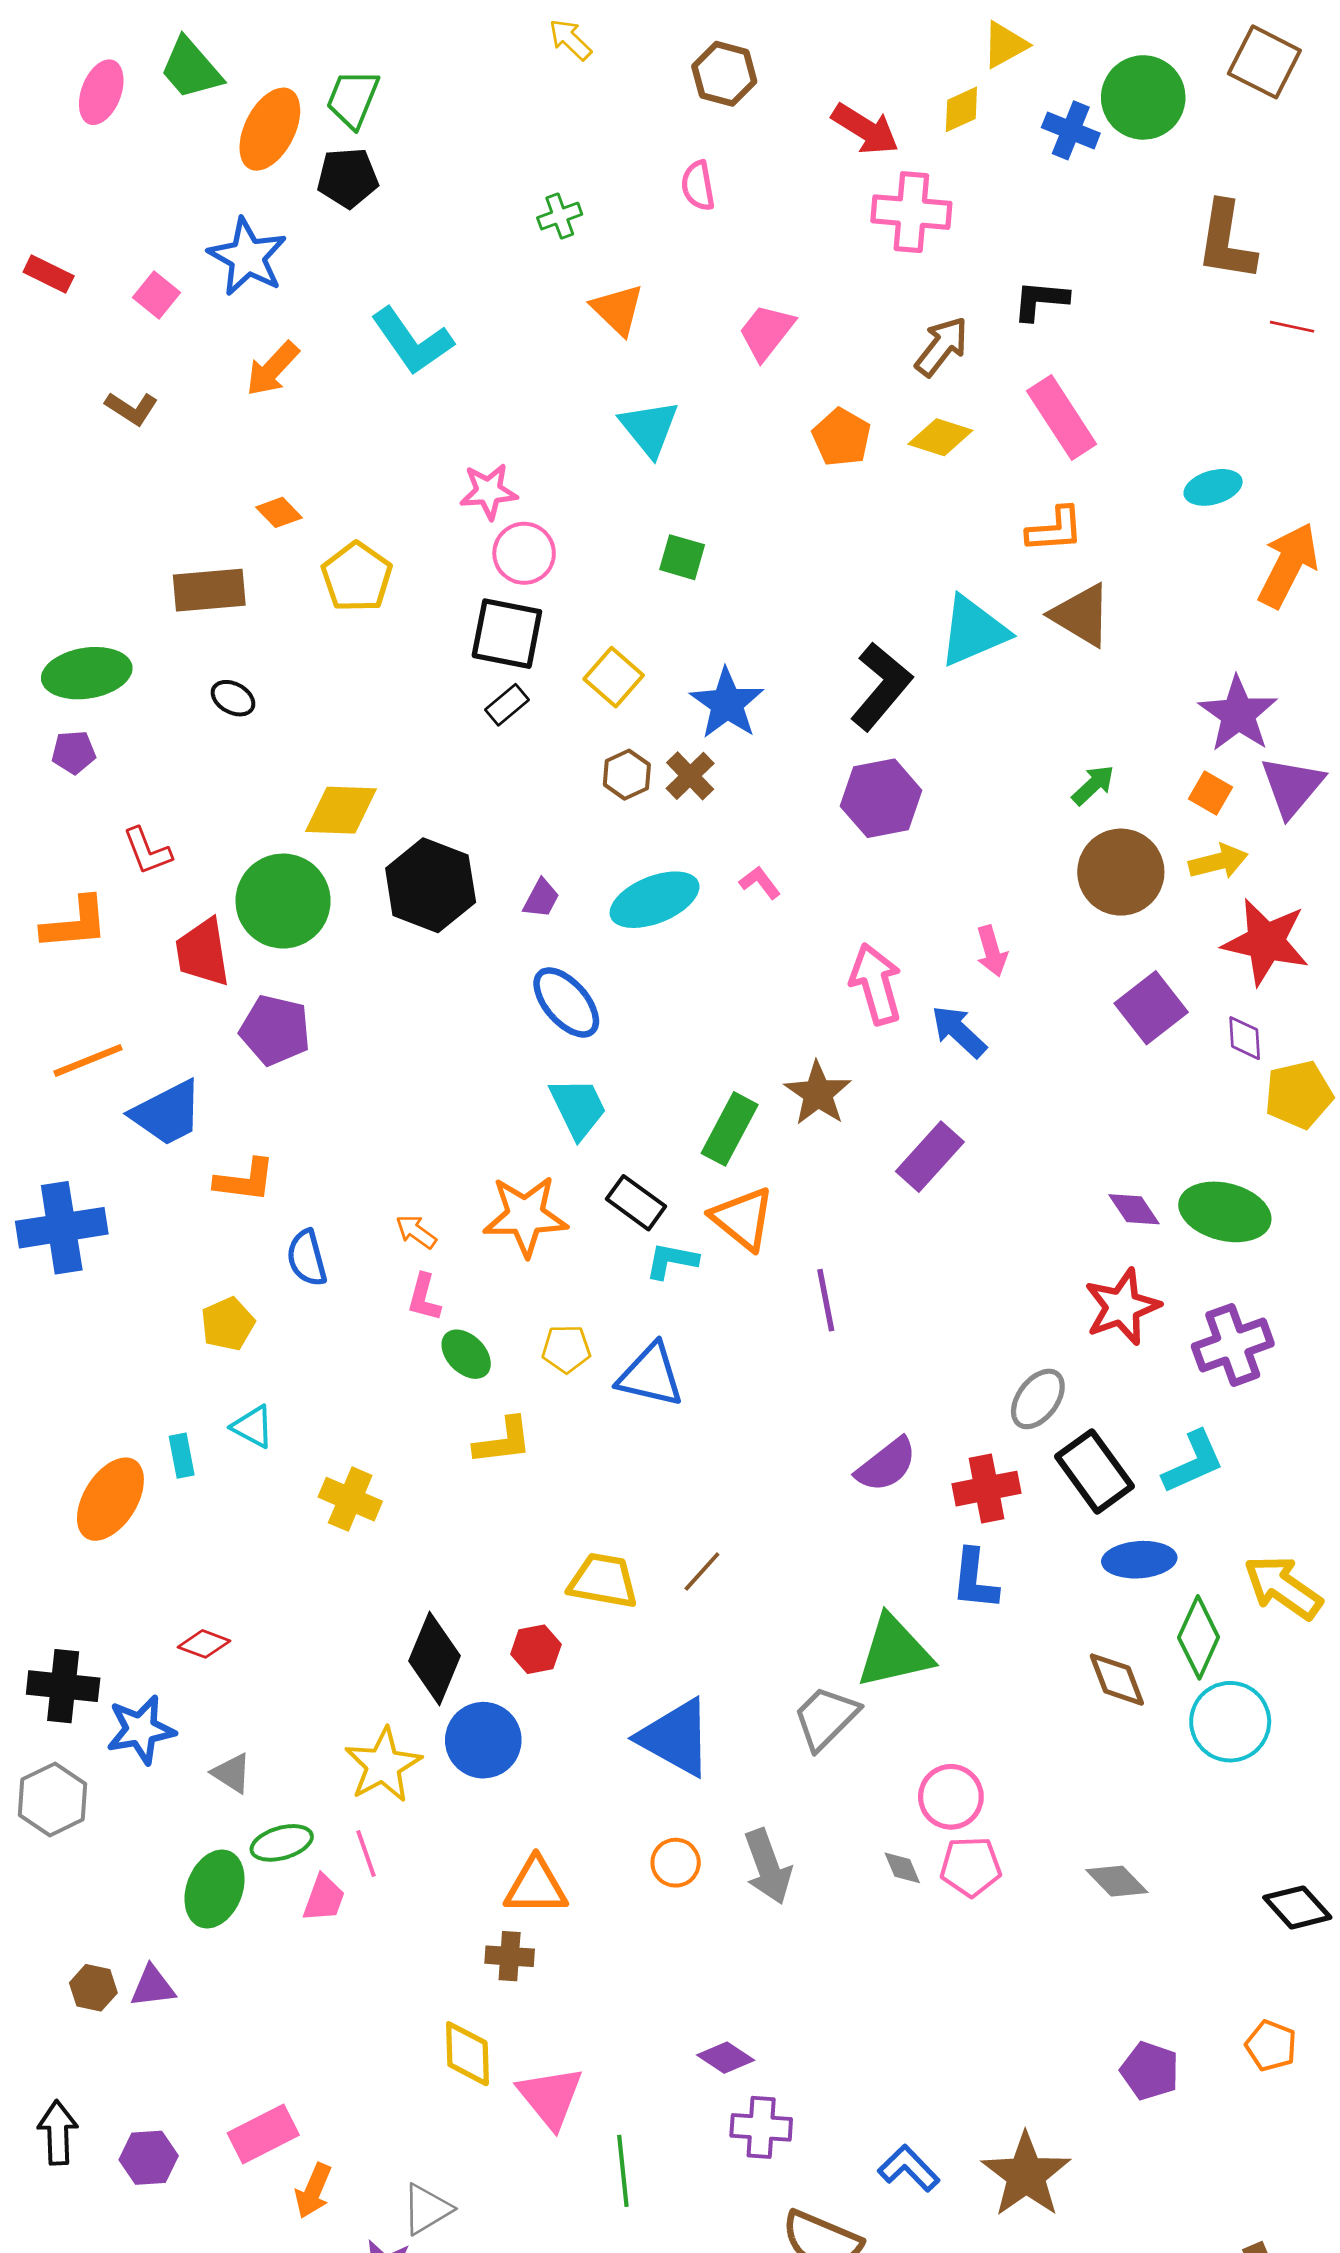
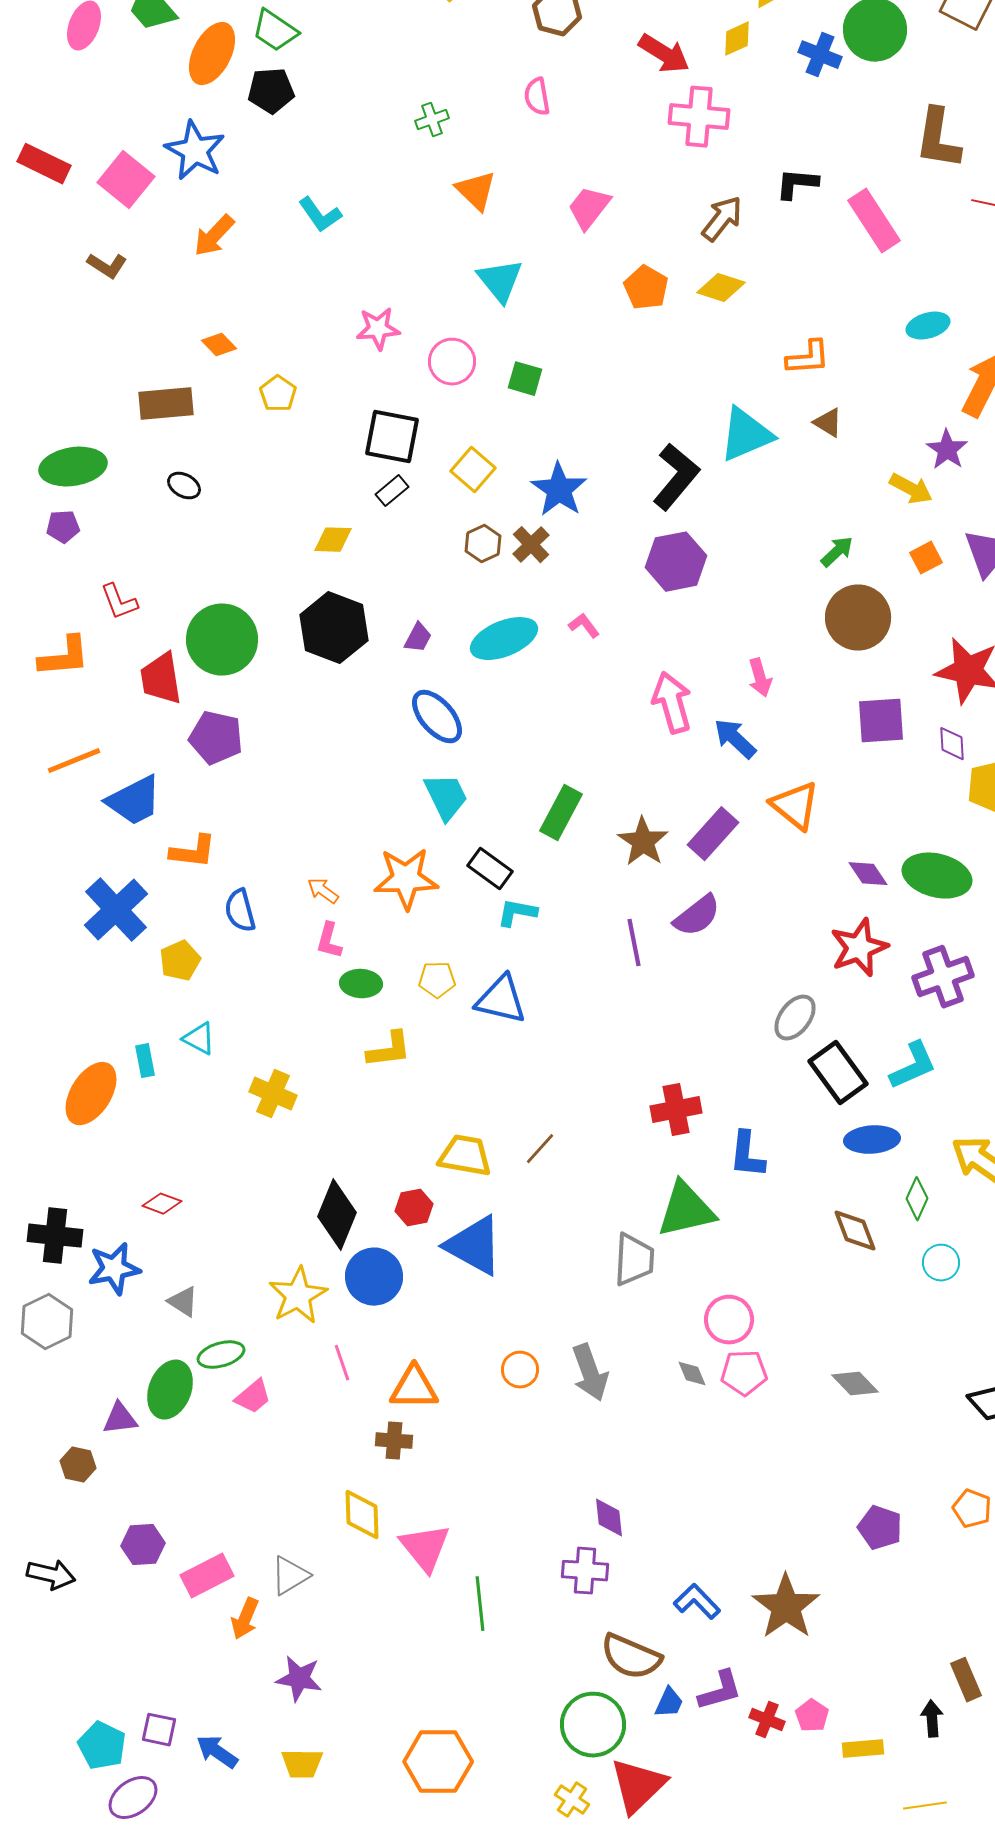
green trapezoid: (353, 99) -> (275, 31), turned -78
red rectangle: (49, 274) -> (44, 164), size x1.4
pink square: (157, 295) -> (126, 180), size x1.6
cyan L-shape: (412, 341) -> (320, 215), size x0.7
pink rectangle: (1062, 418) -> (874, 221), moved
pink circle: (524, 553) -> (452, 362), moved
yellow pentagon: (357, 577) -> (278, 394), size x0.7
brown triangle: (1081, 615) -> (828, 423), size x0.6
purple star: (1238, 714) -> (947, 450), moved, size x0.7
orange square: (1210, 793) -> (926, 558), turned 32
yellow diamond: (341, 810) -> (333, 540), moved, size x0.7
yellow arrow: (1218, 862) -> (911, 489), moved, turned 42
purple square: (1151, 1008) -> (881, 721), turned 34
brown star: (818, 1093) -> (643, 842), moved
orange triangle: (743, 1219) -> (795, 806), moved
blue cross: (62, 1228) -> (116, 910), moved, turned -34
green ellipse: (466, 1354) -> (361, 984), turned -42
purple semicircle: (886, 1465) -> (697, 916), moved
red cross: (986, 1489) -> (676, 1110), moved
green diamond: (1199, 1637) -> (917, 1199), size x0.7
gray trapezoid: (826, 1718) -> (634, 1260), turned 138
cyan circle: (1230, 1722) -> (941, 1263), size x0.6
blue triangle: (676, 1738) -> (474, 1246), moved
pink line: (366, 1853) -> (342, 1363), moved
pink trapezoid: (324, 1898) -> (253, 1397), turned 30
purple triangle: (153, 1986) -> (120, 1419), moved
purple diamond: (726, 2058) -> (609, 1518), moved, turned 51
black arrow: (58, 2133) -> (51, 1575), turned 105
purple hexagon: (149, 2158) -> (143, 1545), moved
gray triangle: (427, 2209) -> (290, 1576), moved

